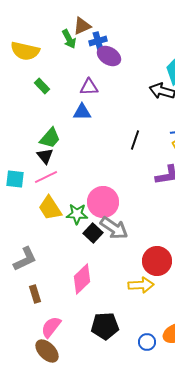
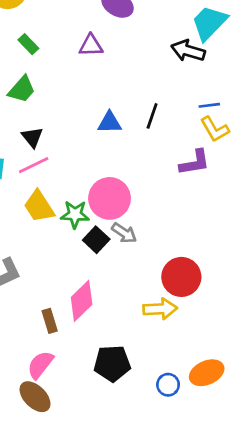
blue triangle: (82, 112) -> (110, 123), moved
green trapezoid: (50, 138) -> (22, 89), moved
gray arrow: (114, 228) -> (124, 233), size x0.7
brown rectangle: (35, 294) -> (50, 321), moved

